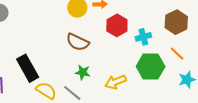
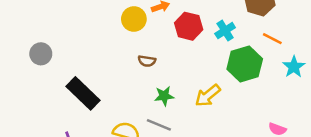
brown semicircle: (78, 42) -> (147, 61), size x0.6
black rectangle: (28, 68) -> (83, 93), moved

